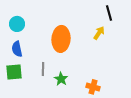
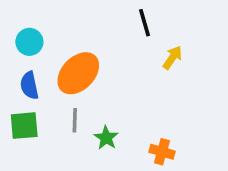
black line: (109, 13) -> (145, 23), moved
orange ellipse: (61, 39) -> (78, 73), moved, turned 40

